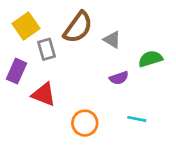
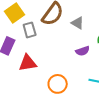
red triangle: (44, 94) -> (28, 63), turned -30

